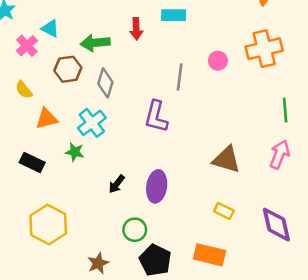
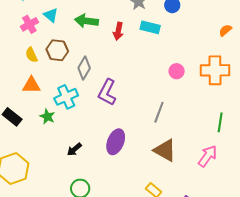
green arrow: (95, 43) -> (86, 21), moved
gray line: (180, 77) -> (159, 112), moved
yellow semicircle: (24, 90) -> (31, 55), moved
purple L-shape: (156, 117) -> (107, 92), moved
purple ellipse: (157, 186) -> (116, 142), moved

